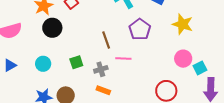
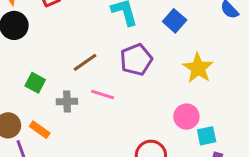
brown line: (106, 40) -> (85, 62), turned 60
green square: (76, 62) -> (35, 83), turned 32
orange rectangle: (103, 90) -> (40, 130), moved

